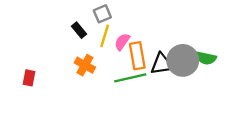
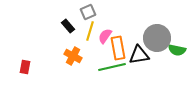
gray circle: (183, 60) -> (157, 38), moved

